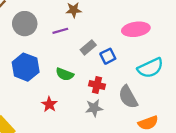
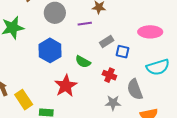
blue square: (108, 56) -> (122, 52), turned 32
red star: (49, 104) -> (66, 86), size x1.6
gray star: (94, 108) -> (113, 103), moved

